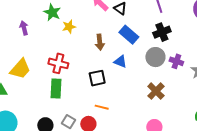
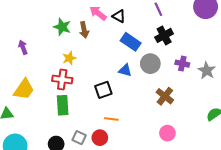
green star: (52, 12) -> (62, 27), moved
yellow star: (69, 27) -> (69, 58), moved
brown arrow: (100, 42) -> (84, 30), moved
gray circle: (155, 57) -> (150, 64), moved

